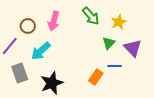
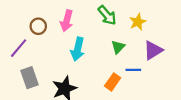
green triangle: (109, 43) -> (118, 47), moved
purple triangle: (133, 48) -> (153, 50), turned 42
cyan arrow: (41, 51) -> (78, 49), moved, turned -35

